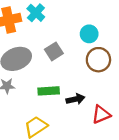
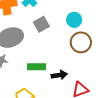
gray square: (54, 51) -> (41, 24), moved

